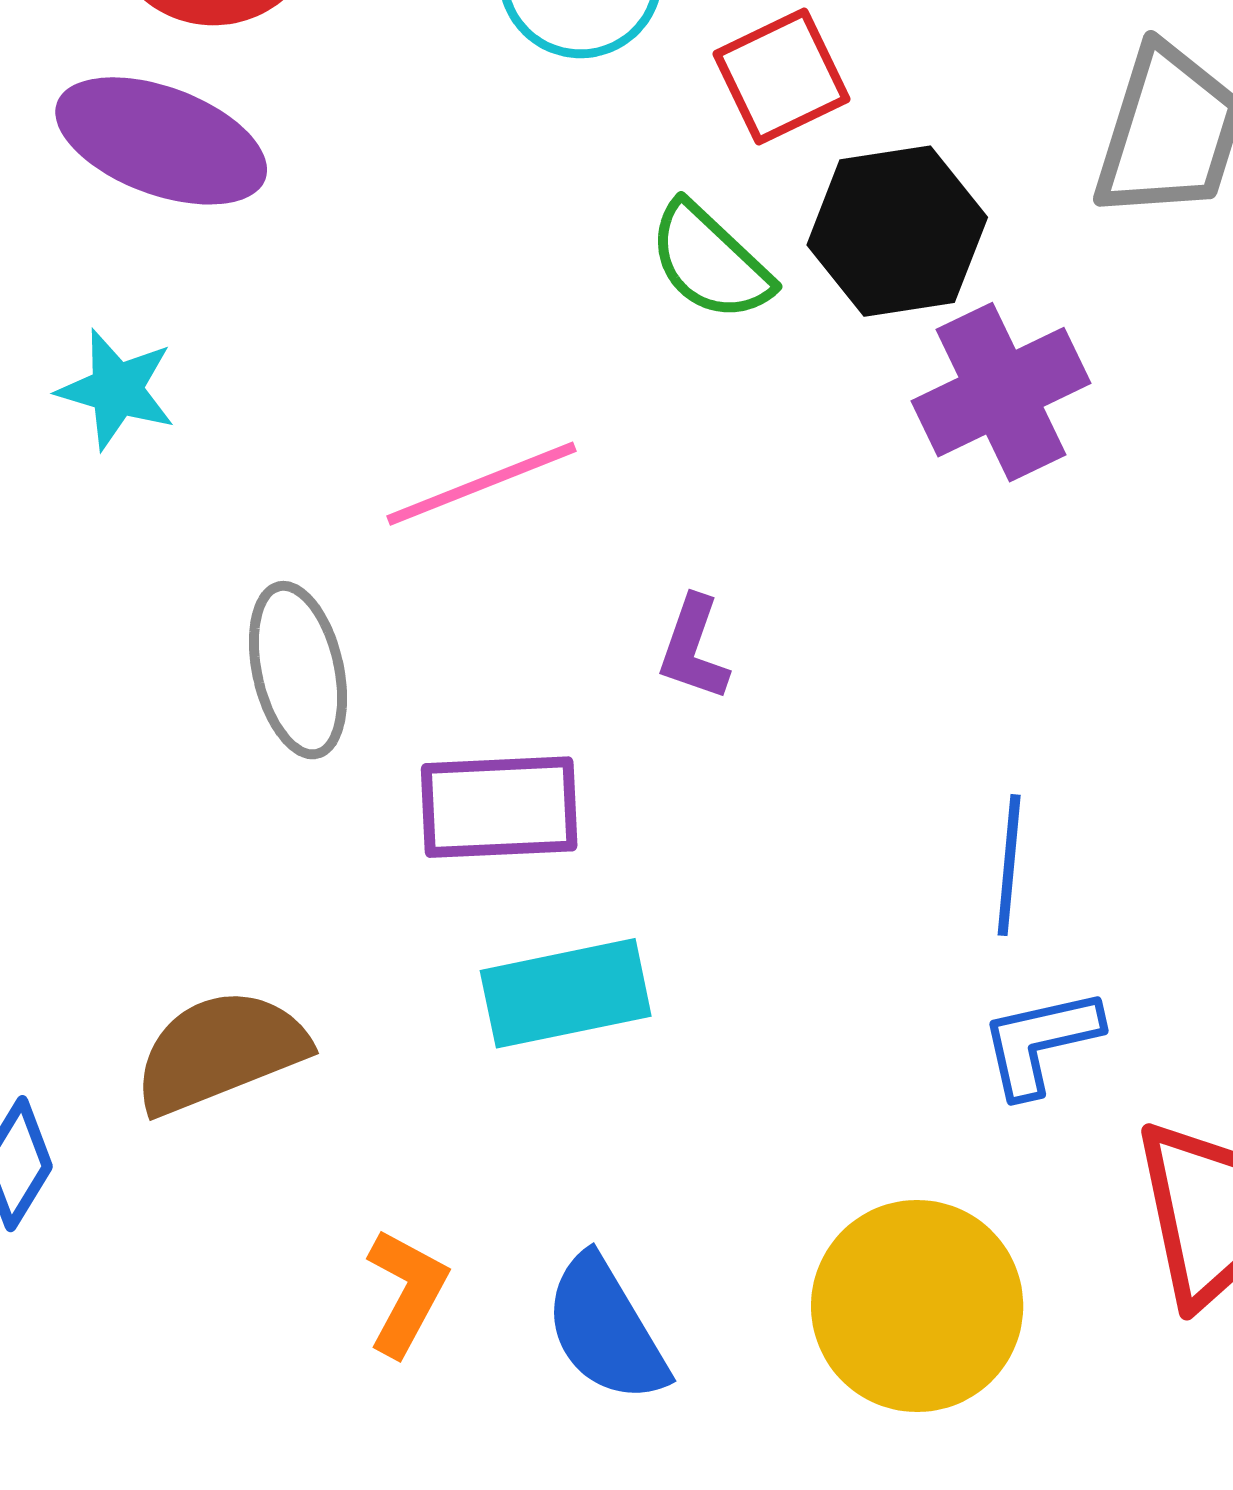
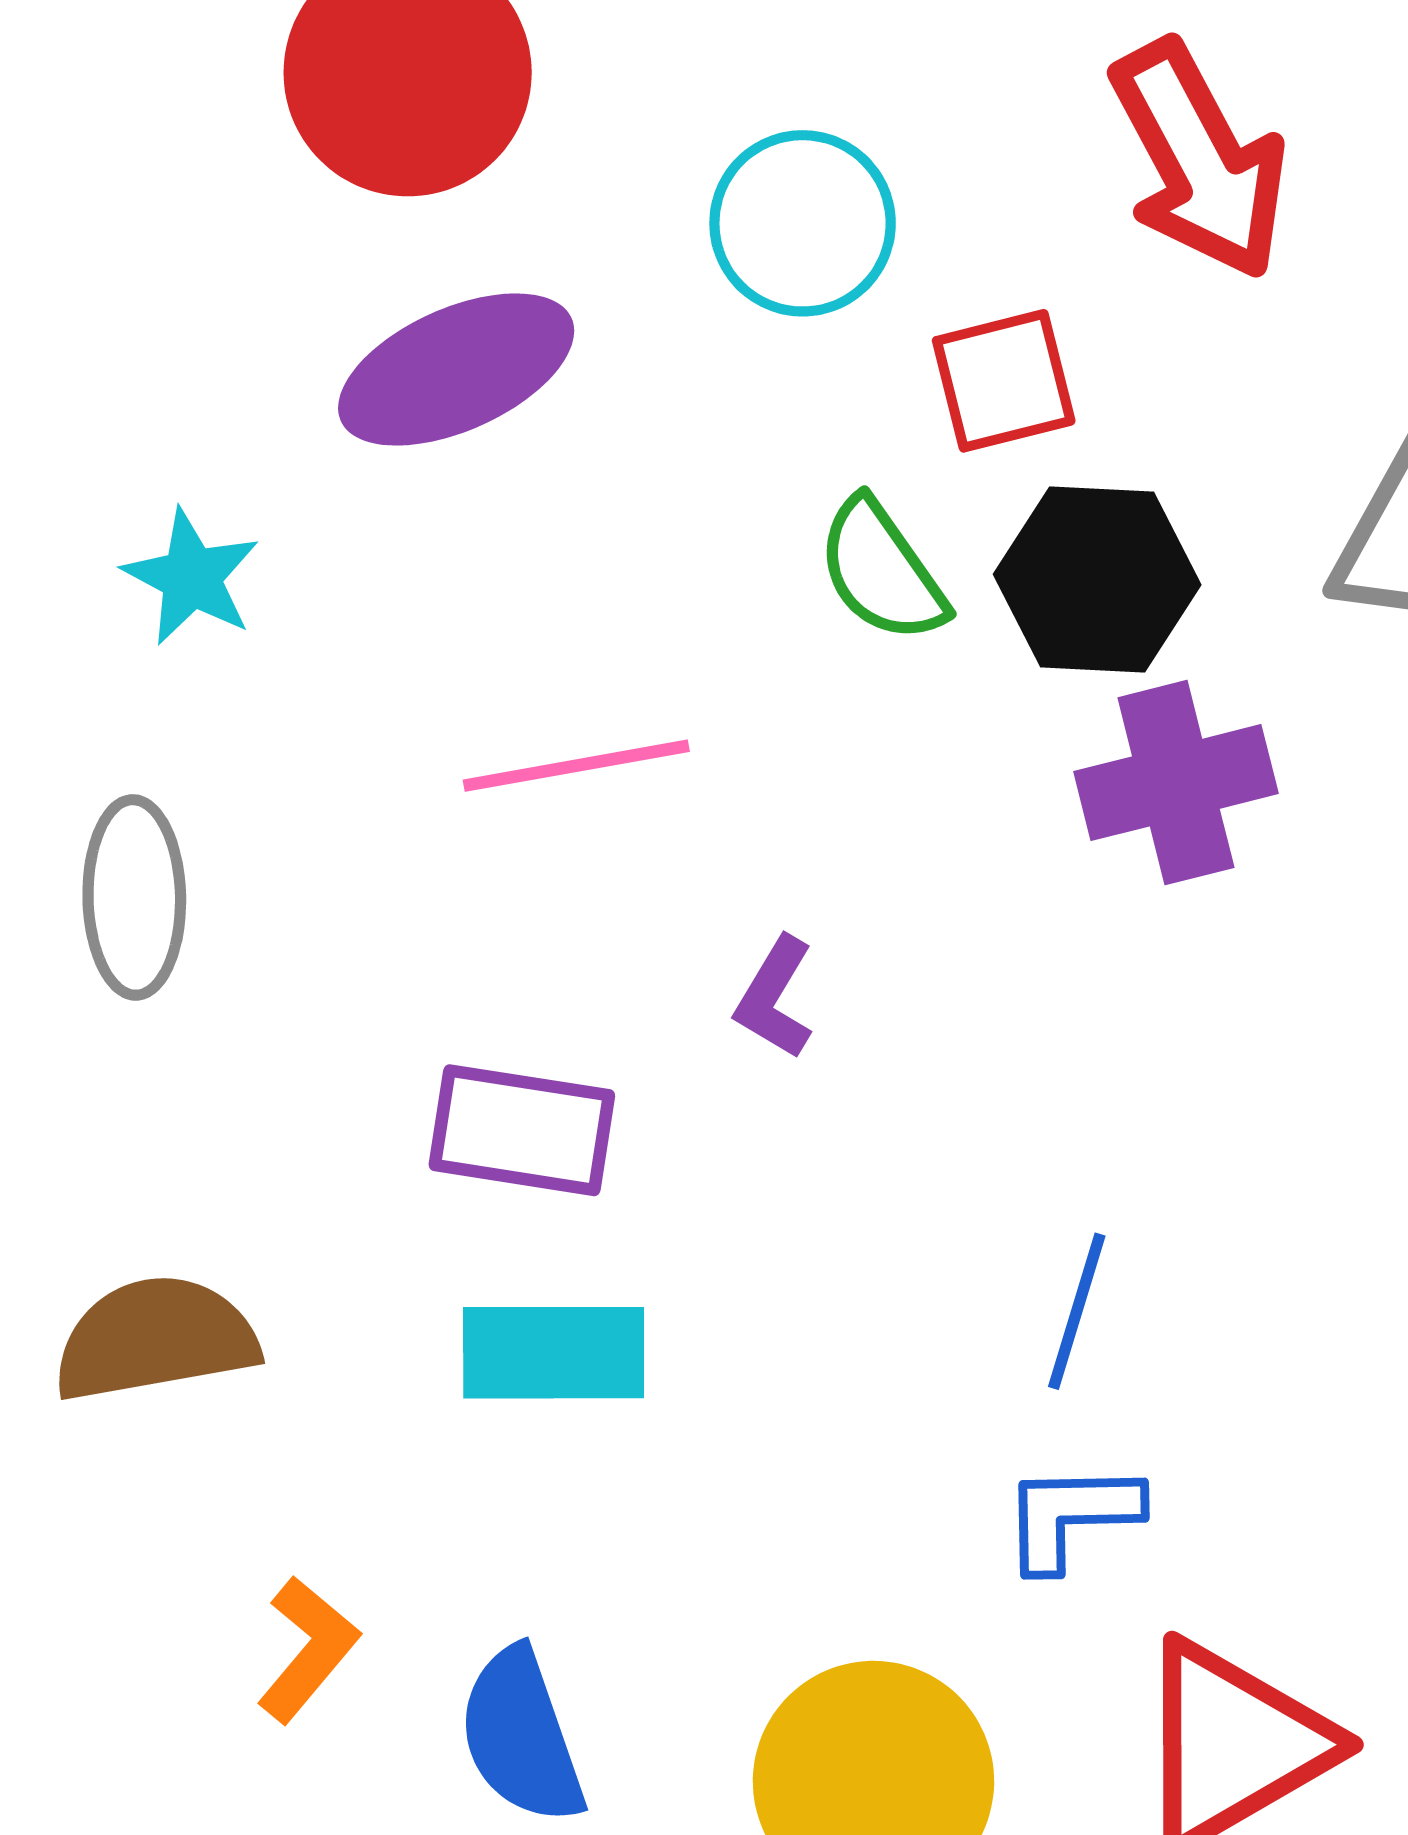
purple ellipse: (161, 141) -> (456, 370), moved, turned -56
gray ellipse: (298, 670) -> (134, 897), moved

